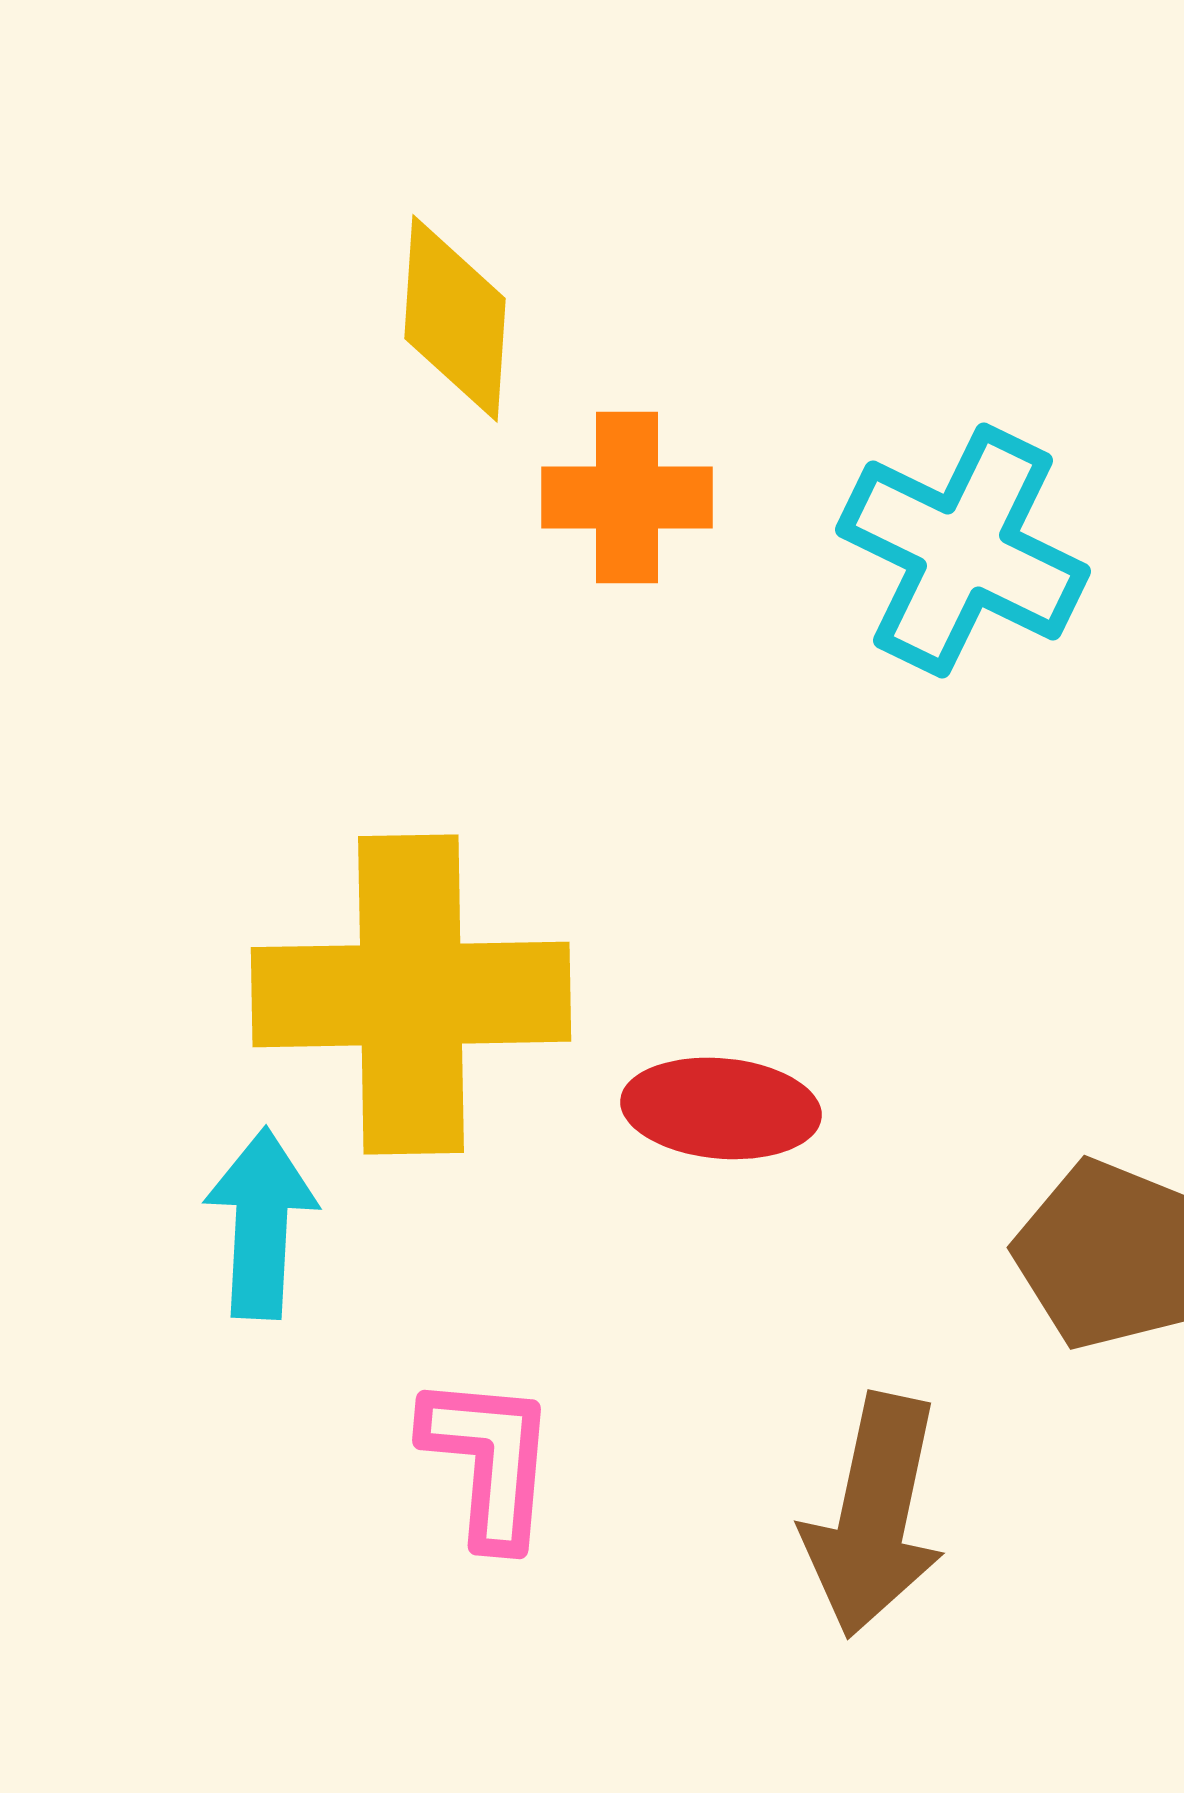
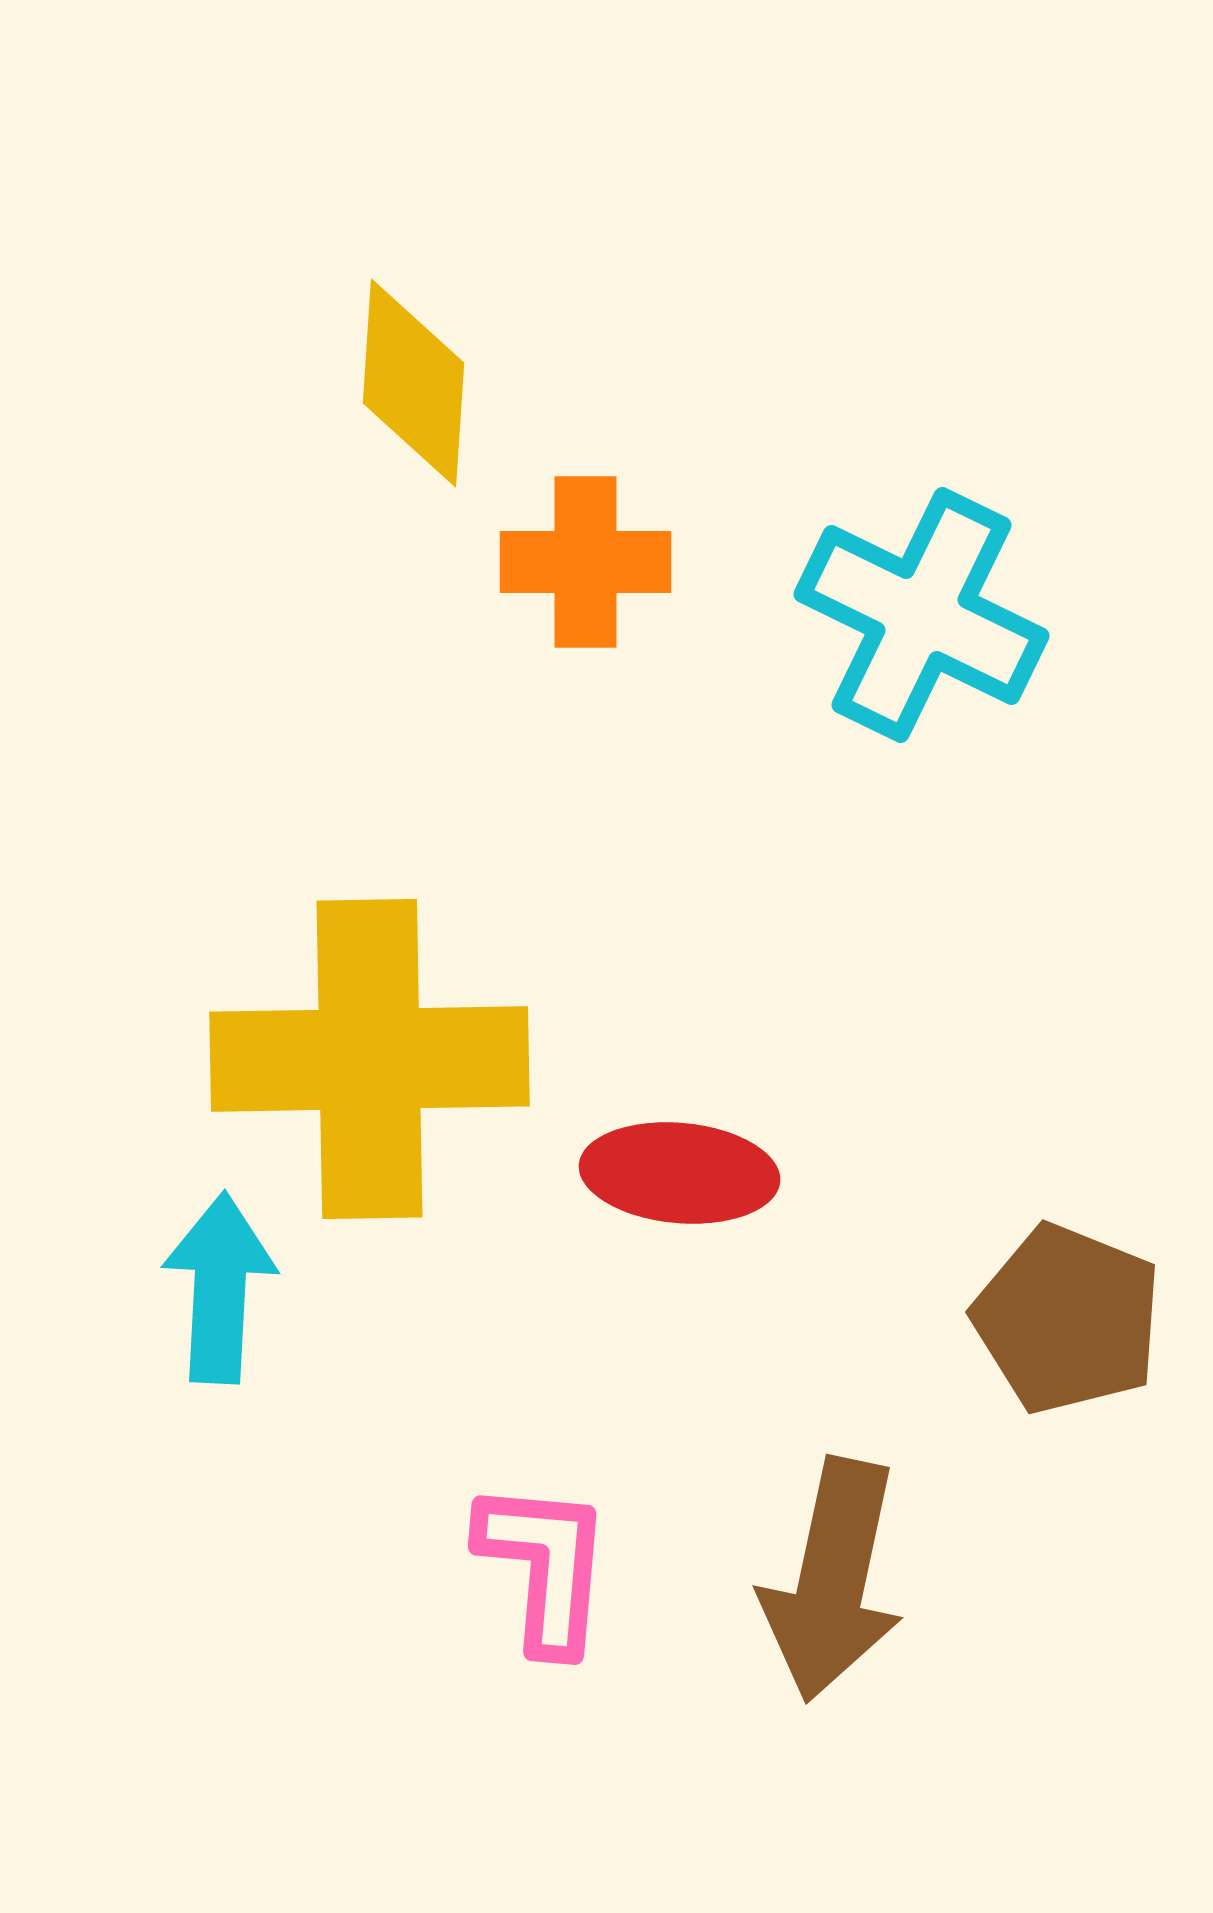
pink L-shape: (489, 1460) -> (545, 1566), moved

